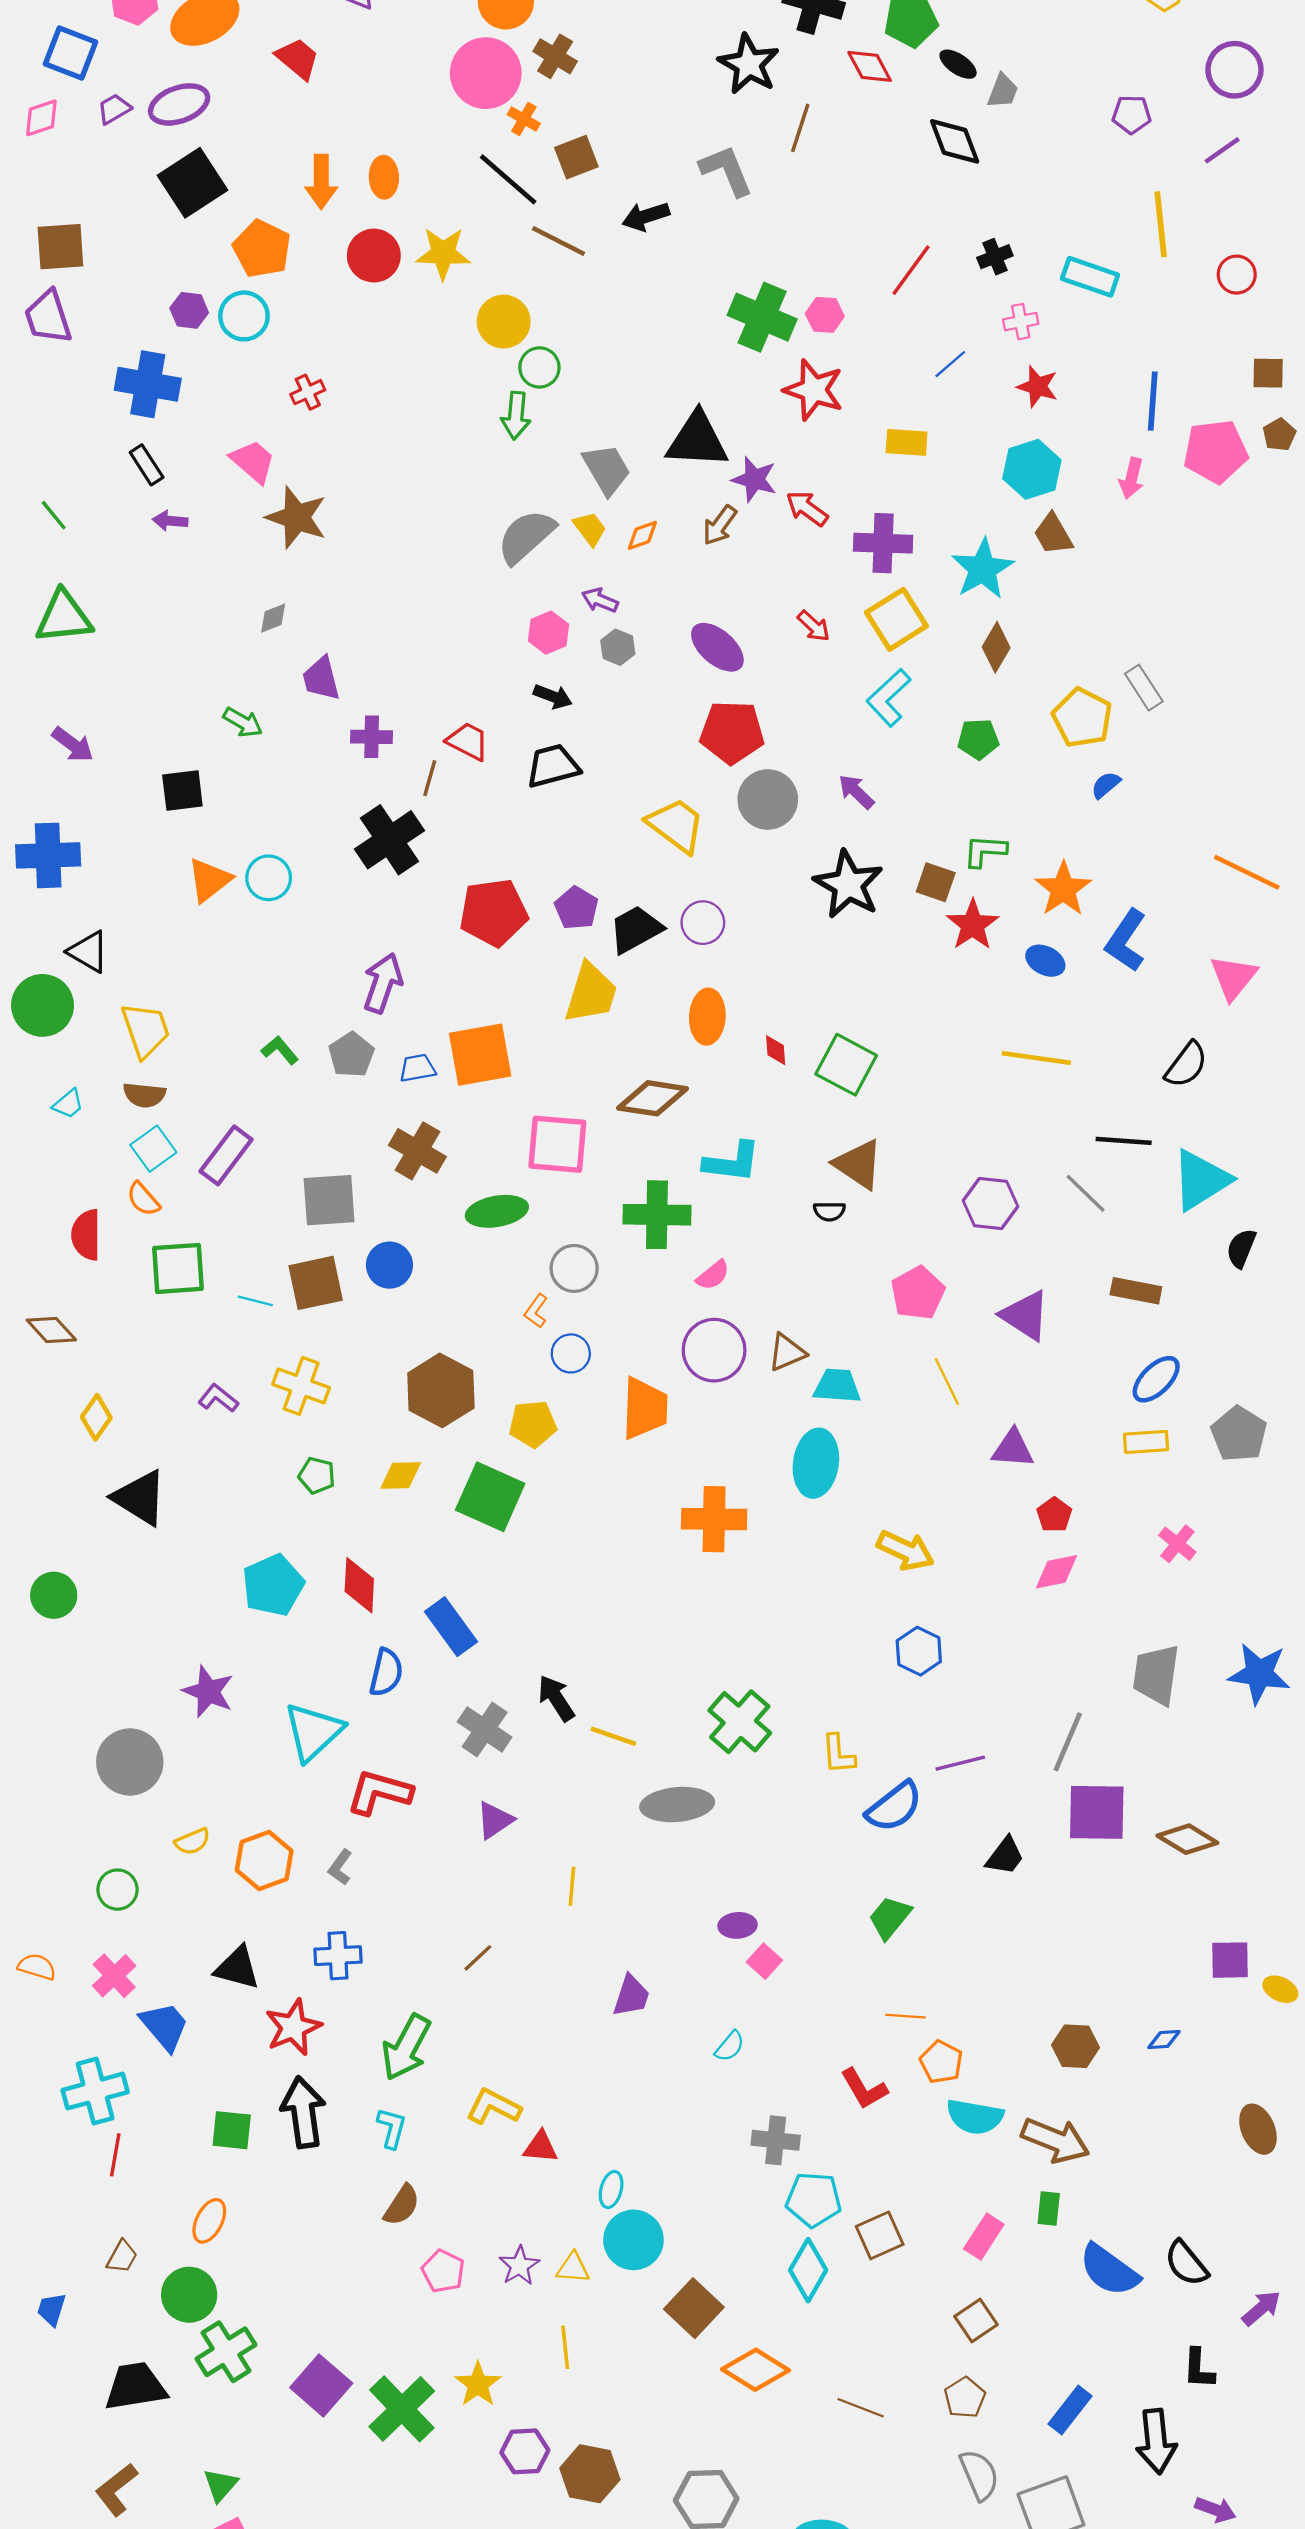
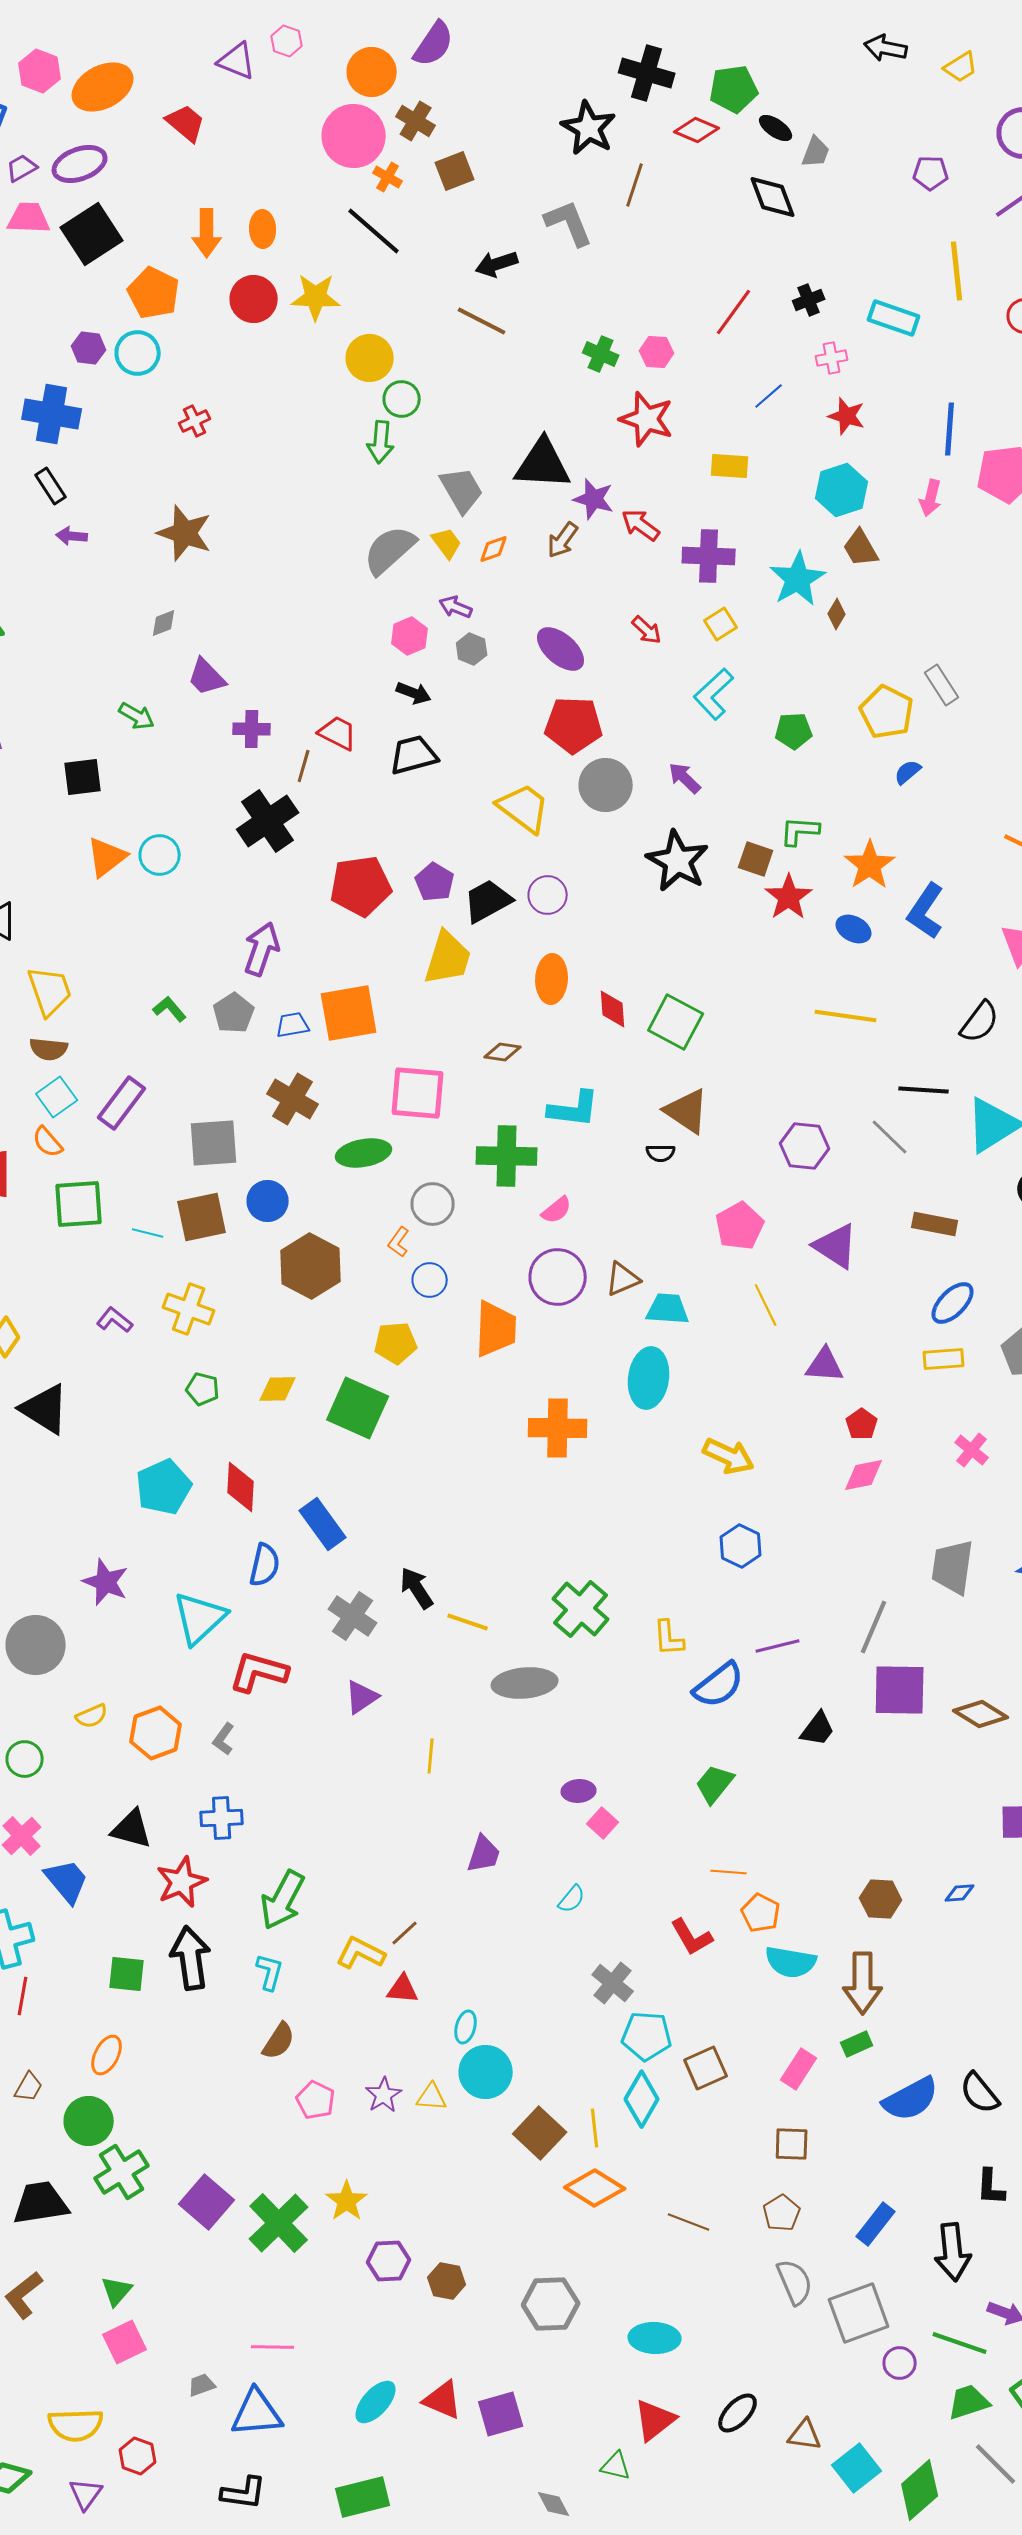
red diamond: (870, 66) -> (697, 130), turned -39
brown square: (576, 157) -> (455, 171), moved
brown line: (558, 241) -> (482, 321), moved
green cross: (762, 317) -> (601, 354), size x0.6
pink trapezoid: (253, 461) -> (29, 218), moved, turned -39
yellow square: (896, 619) -> (721, 624), size x0.6
brown diamond: (996, 647) -> (837, 614), moved, size x0.7
purple trapezoid: (321, 679) -> (207, 677), turned -30
red diamond: (776, 1050) -> (613, 1009), size x1.4
brown diamond: (652, 1098) -> (503, 1052), size x0.6
brown hexagon: (441, 1390) -> (311, 1266), moved
brown line: (478, 1958) -> (405, 1933), moved
gray cross: (776, 2140) -> (613, 1983), turned 33
brown arrow: (1055, 2140) -> (863, 1983), turned 68
green rectangle: (1049, 2209) -> (857, 2044), turned 60
blue semicircle: (1109, 2270) -> (911, 2099), turned -64
brown square: (976, 2320) -> (792, 2144), turned 36
yellow line: (565, 2347) -> (595, 2128), moved
brown hexagon: (590, 2474) -> (447, 2281), size x0.7

